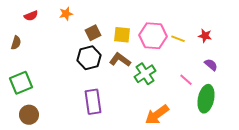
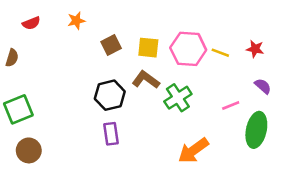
black hexagon: (89, 58) -> (110, 95), moved
pink line: (186, 80) -> (231, 105), turned -64
purple rectangle: (93, 102) -> (111, 134), size x0.7

